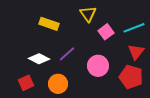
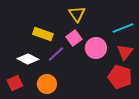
yellow rectangle: (49, 24) -> (43, 34), moved
pink square: (106, 32) -> (74, 38), moved
pink circle: (98, 66) -> (96, 48), moved

